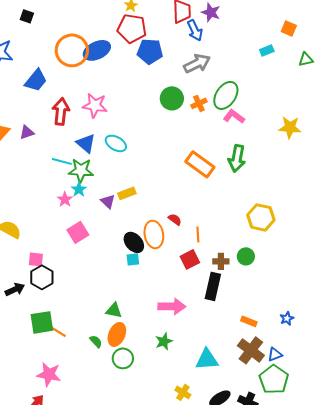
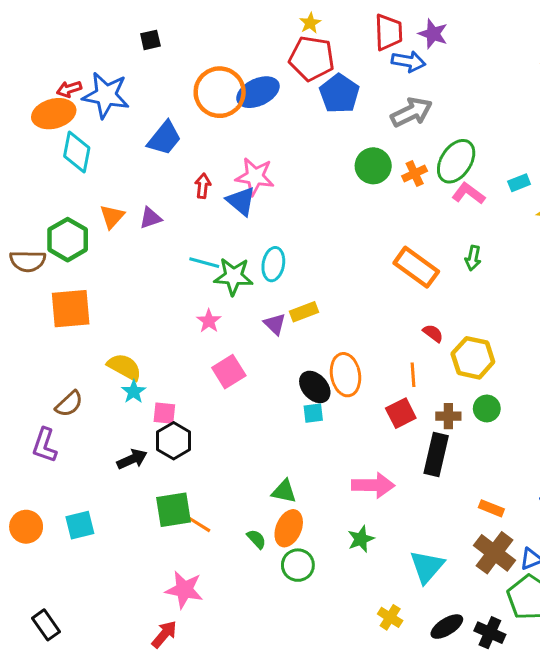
black square: (27, 16) -> (150, 40), turned -32
blue arrow: (195, 30) -> (408, 61), turned -55
cyan rectangle: (267, 50) -> (519, 183), moved
blue pentagon: (150, 51) -> (339, 94), turned 30
red arrow: (61, 111) -> (203, 186), size x0.6
blue triangle: (86, 143) -> (241, 201), moved
cyan ellipse: (116, 143) -> (273, 264), moved, turned 70
green arrow: (237, 158) -> (473, 258), size x0.6
cyan star: (79, 189) -> (134, 392), moved
yellow hexagon: (261, 217) -> (473, 358), moved
red semicircle: (175, 219) -> (433, 333), moved
cyan triangle: (207, 359) -> (427, 567), turned -45

